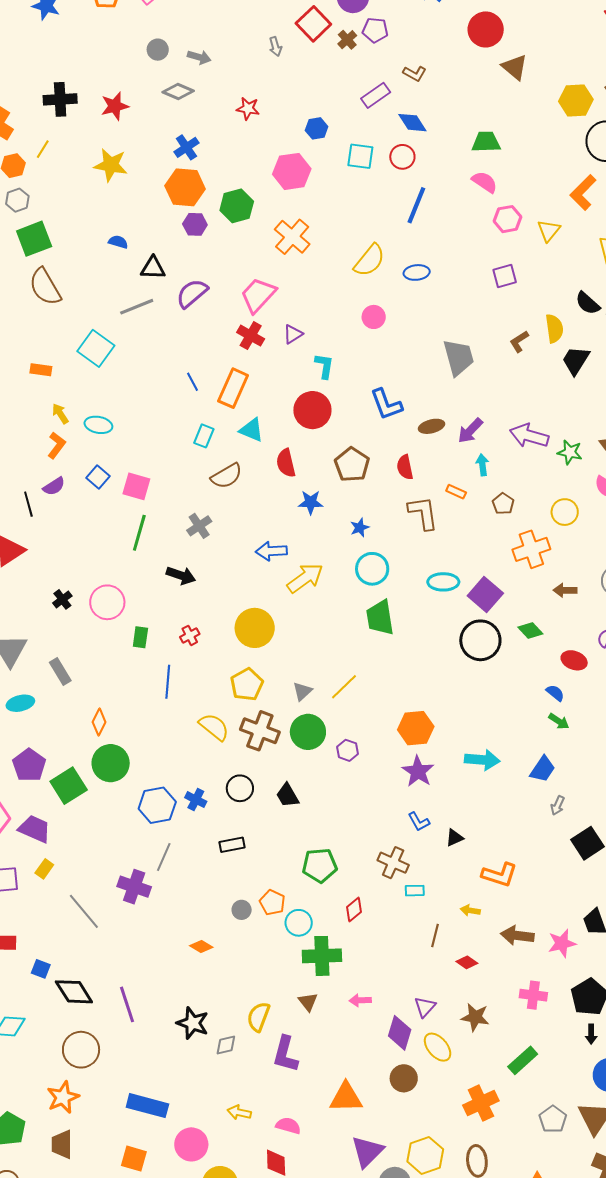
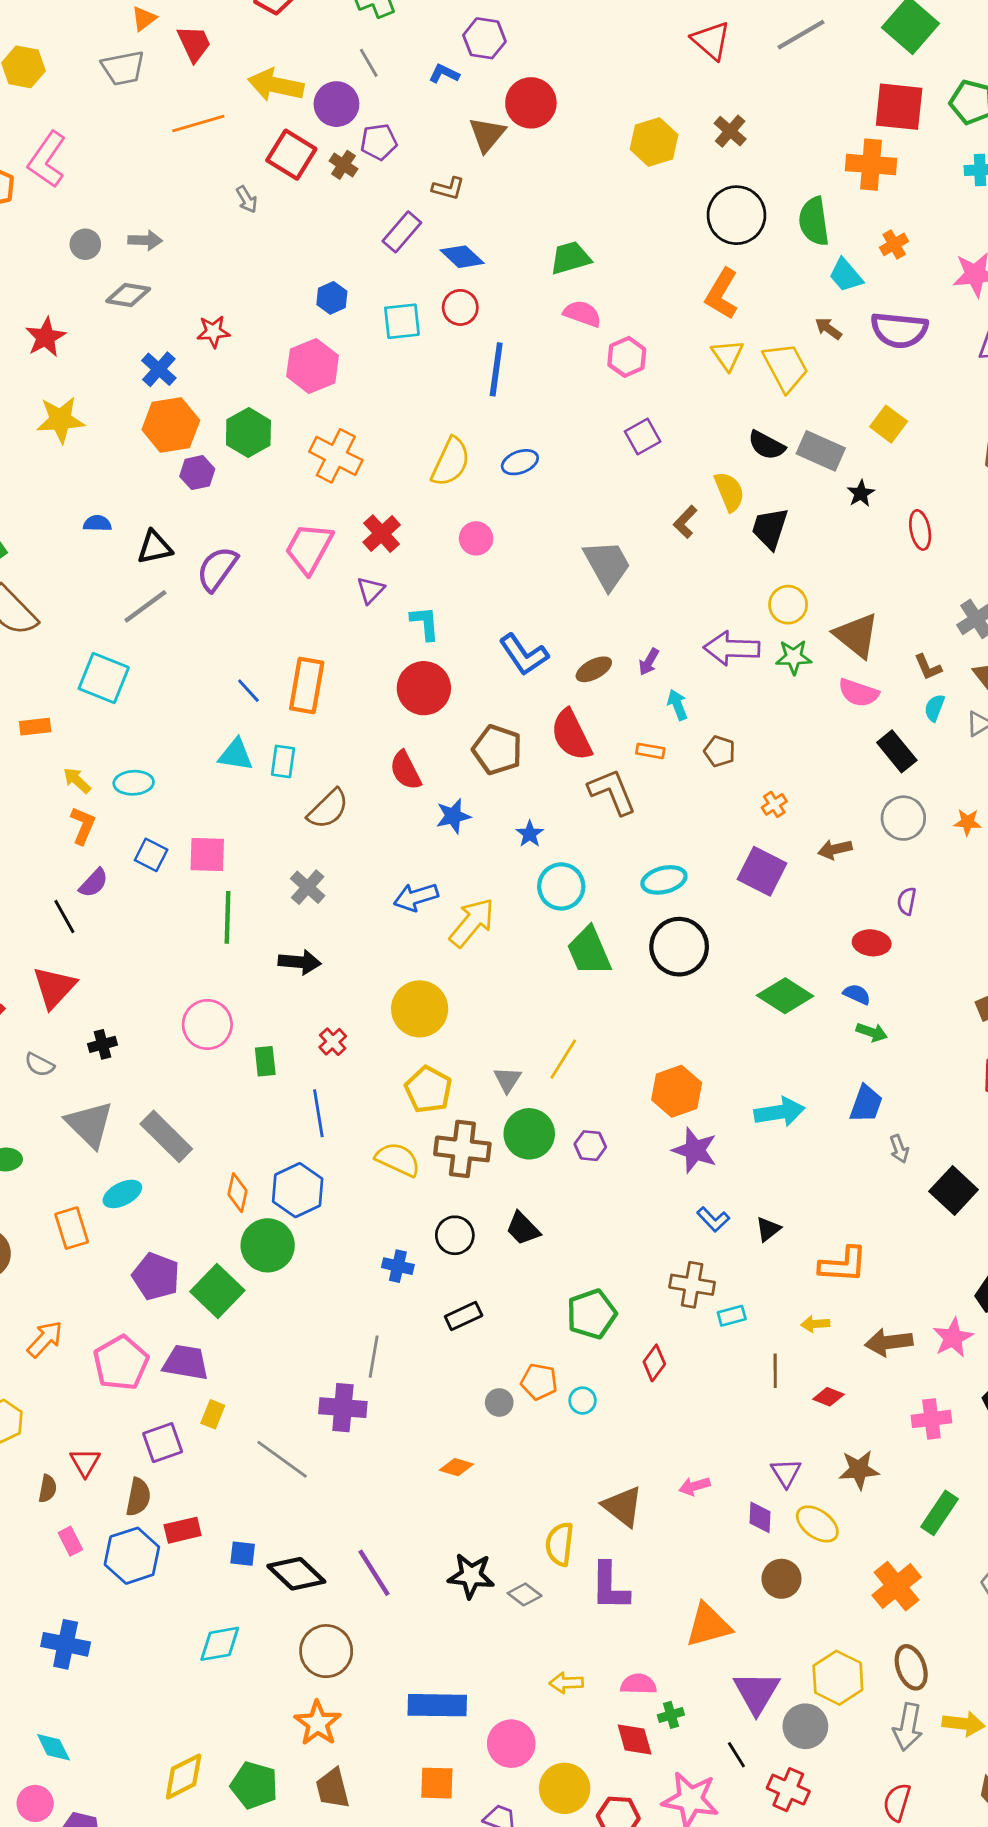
brown triangle: (515, 67) -> (487, 134), moved, turned 44
yellow hexagon: (576, 100) -> (654, 142), moved
red star: (248, 108) -> (213, 332), moved
yellow triangle: (549, 231) -> (727, 355), moved
red cross: (251, 336) -> (382, 534), moved, turned 32
cyan triangle: (252, 430) -> (236, 755), moved
purple arrow: (470, 431) -> (649, 662), size x0.7
red semicircle: (405, 467) -> (571, 735), size x1.5
yellow circle: (565, 512) -> (788, 605), moved
orange cross: (531, 549) -> (774, 804), size x0.5
purple square: (485, 595) -> (762, 871), moved
black cross: (62, 599) -> (102, 1044), moved, turned 36
green diamond: (530, 631) -> (785, 996), moved, size x1.5
black circle: (480, 640) -> (679, 947), moved
gray rectangle: (60, 672) -> (166, 1136), size x1.4
blue hexagon: (157, 805) -> (298, 1190), moved
gray arrow: (558, 805) -> (899, 1149), turned -30
cyan circle: (299, 923) -> (583, 1401), size x0.7
green cross: (322, 956) -> (671, 1715), moved, size x0.5
brown triangle: (308, 1002) -> (623, 1506), size x1.5
purple diamond: (400, 1033) -> (760, 1517), size x0.7
gray diamond: (226, 1045) -> (525, 1594), turned 65

